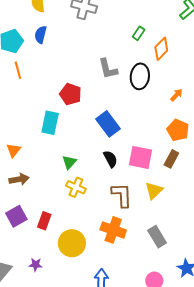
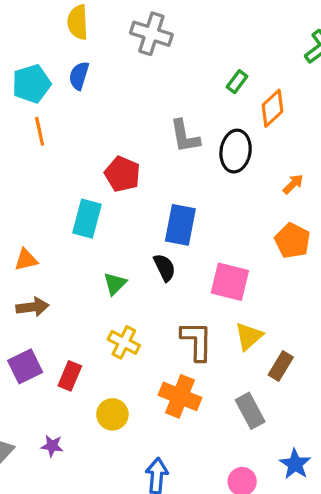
blue rectangle: (108, 124) -> (180, 225), turned 45
orange triangle: (14, 150) -> (26, 260), turned 35
black semicircle: (110, 159) -> (165, 268), moved
brown rectangle: (171, 159) -> (281, 366), moved
yellow cross: (76, 187) -> (124, 342), moved
yellow circle: (72, 243) -> (112, 414), size x0.7

